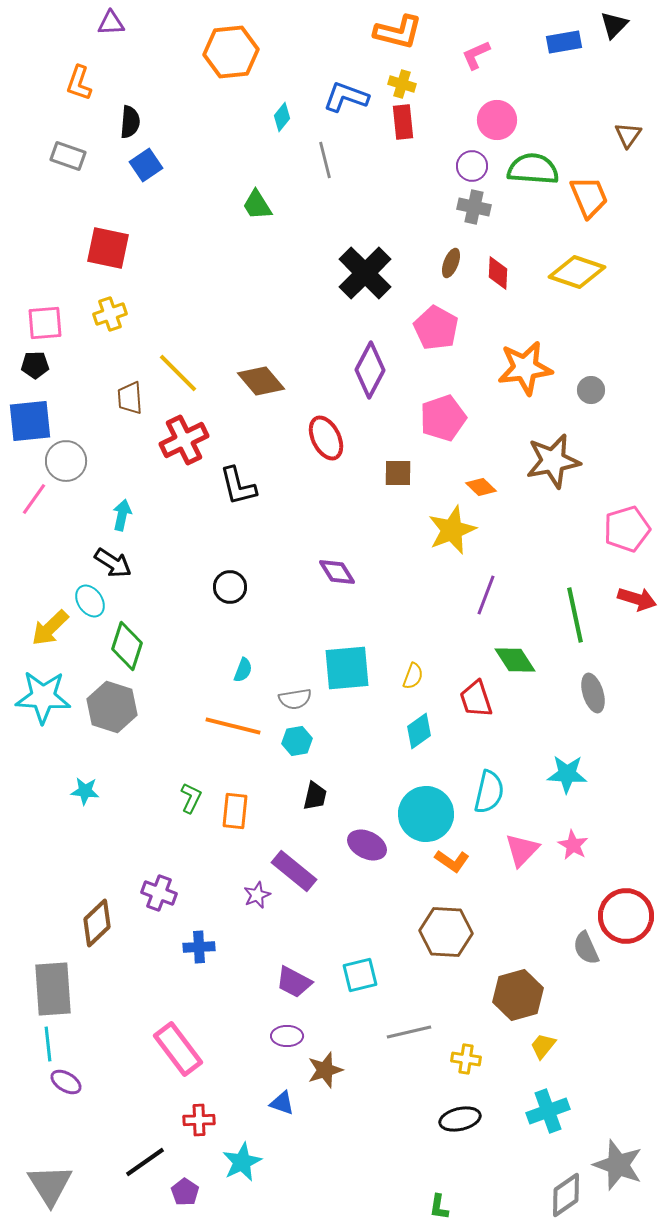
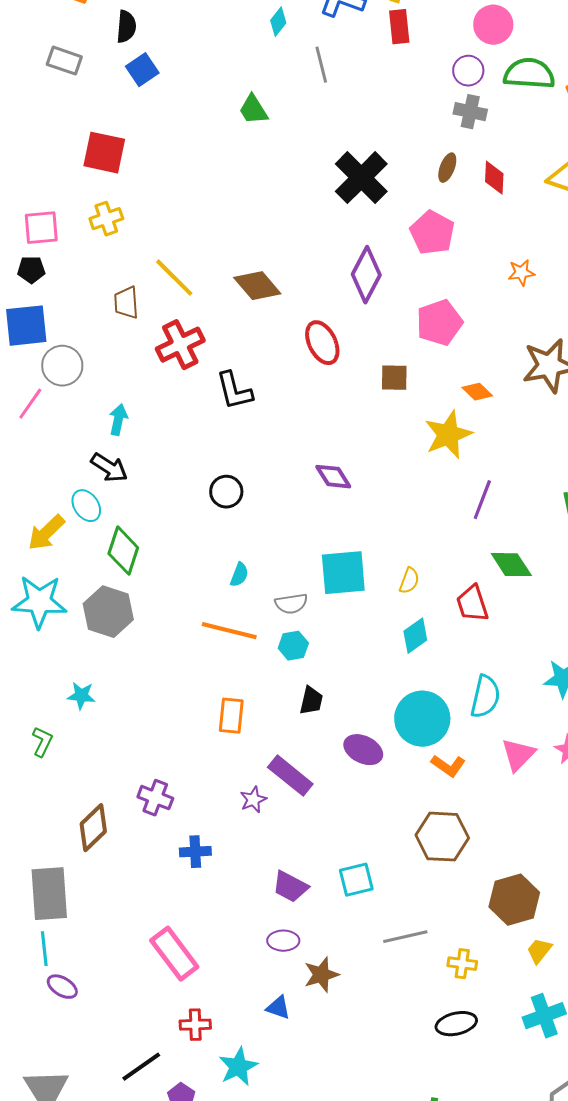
orange star: (525, 368) -> (521, 273), size x0.5
green L-shape: (191, 798) -> (42, 742), moved

